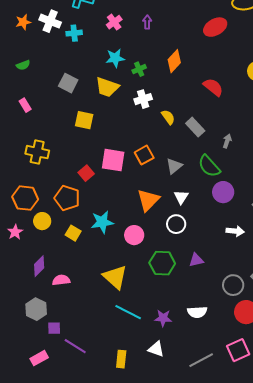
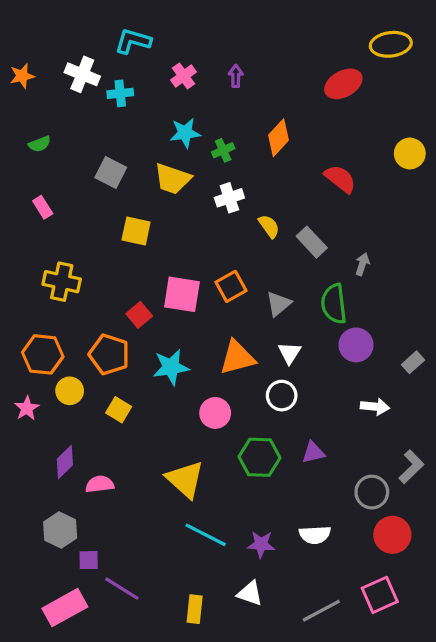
orange star: (23, 22) -> (22, 76), moved
green semicircle: (209, 166) -> (334, 304), turned 35
orange triangle: (148, 200) -> (237, 358), turned 30
cyan star: (102, 222) -> (171, 367), moved
pink rectangle: (39, 358) -> (65, 608), size x1.5

